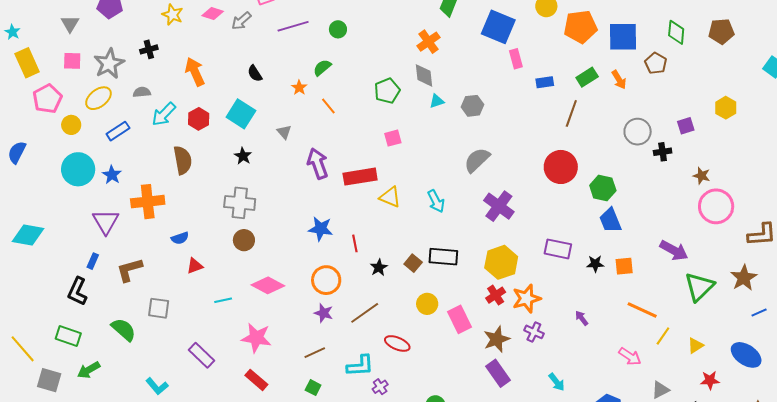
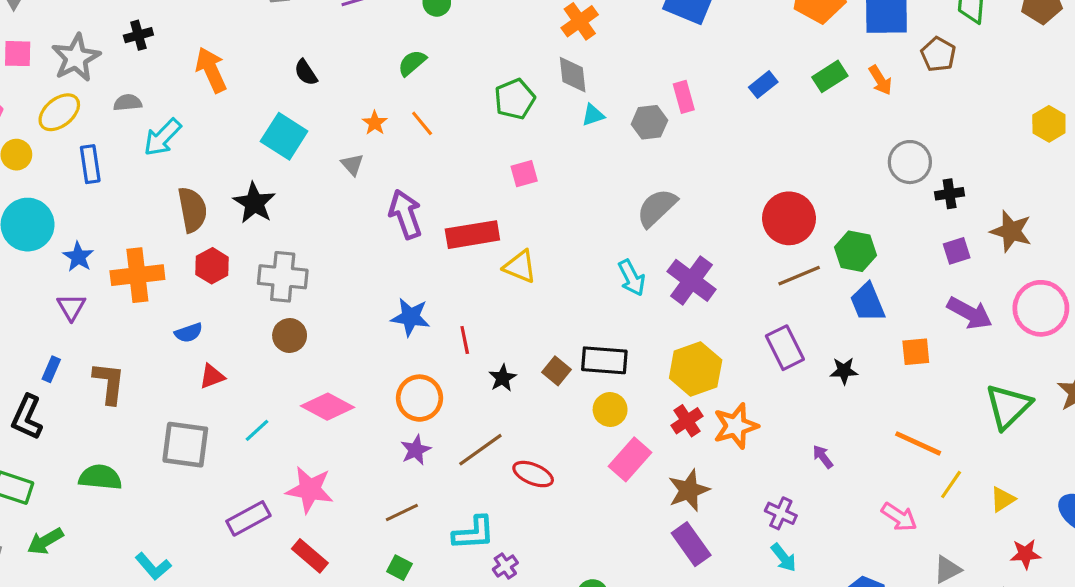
pink rectangle: (516, 59) -> (684, 97), moved
blue rectangle: (545, 82) -> (763, 85), turned -30
orange star: (299, 88) -> (375, 123), moved
brown line: (571, 113) -> (799, 276), moved, turned 48
red hexagon: (199, 119) -> (212, 266), moved
purple square: (686, 126) -> (957, 251), moved
blue rectangle: (118, 131) -> (90, 164), turned -65
black star: (243, 156) -> (254, 203), moved, size x1.5
blue star: (112, 175) -> (78, 257), moved
brown star: (702, 176) -> (1011, 231), size x1.5
cyan arrow: (436, 201) -> (632, 278), moved
pink circle: (716, 206) -> (1041, 308), moved
purple triangle: (106, 222) -> (71, 307), size x0.7
purple rectangle: (558, 249) -> (785, 348), turned 52
purple arrow: (674, 250) -> (970, 313), moved
orange square: (624, 266) -> (916, 352), moved
brown L-shape: (129, 270) -> (109, 383), turned 112
cyan line: (223, 300) -> (257, 430), turned -30
yellow circle: (427, 304) -> (610, 410), moved
gray square: (159, 308) -> (185, 445), moved, size x1.4
purple star: (324, 313) -> (416, 450), turned 30
pink rectangle: (459, 319) -> (630, 459), turned 68
green semicircle: (124, 330) -> (100, 477), turned -36
purple cross: (534, 332) -> (781, 513), moved
red ellipse: (397, 343) -> (533, 474), moved
purple rectangle: (201, 355) -> (248, 518), moved, turned -72

